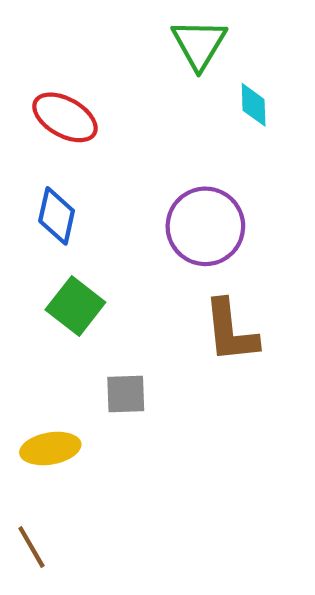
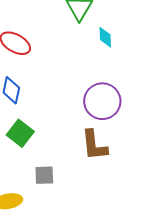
purple circle: (205, 226) -> (102, 101), moved

